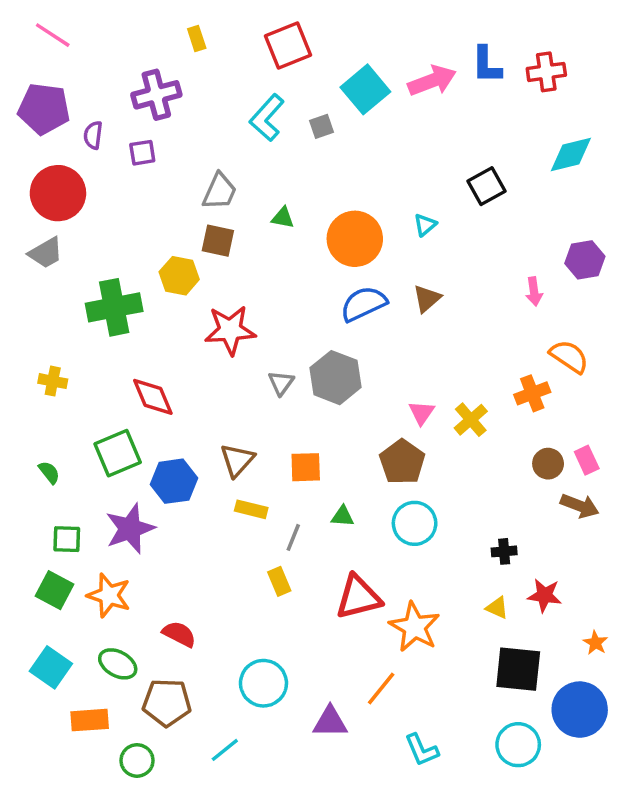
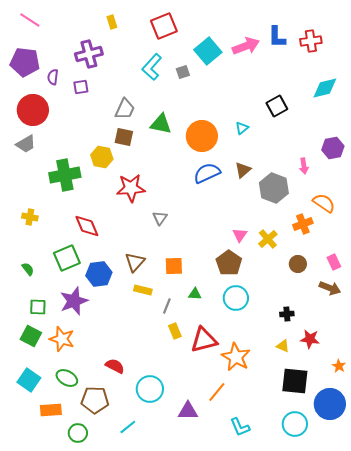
green triangle: (283, 218) -> (161, 124), size x1.6
gray hexagon: (335, 378) -> (274, 188), moved
brown circle: (548, 464) -> (298, 264), moved
yellow rectangle: (279, 581) -> (175, 331), moved
red semicircle: (179, 634) -> (115, 366), moved

